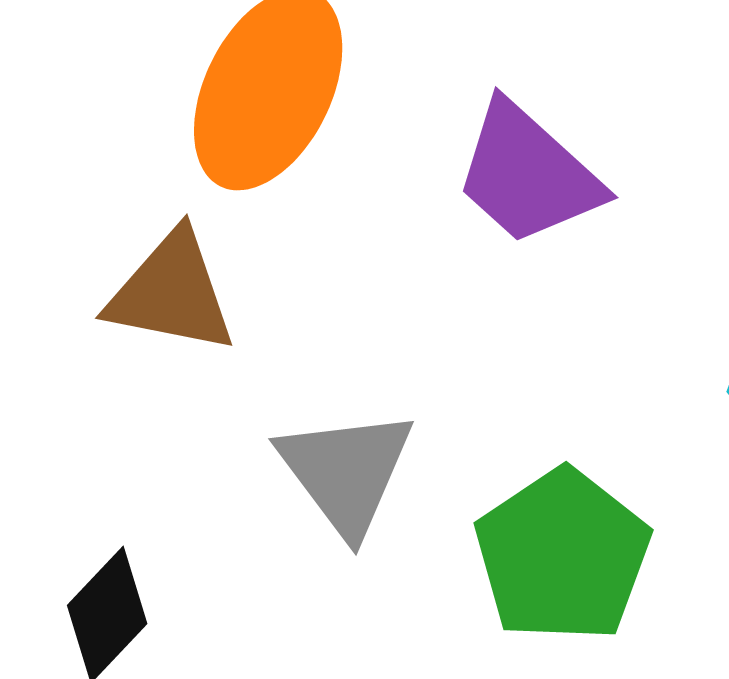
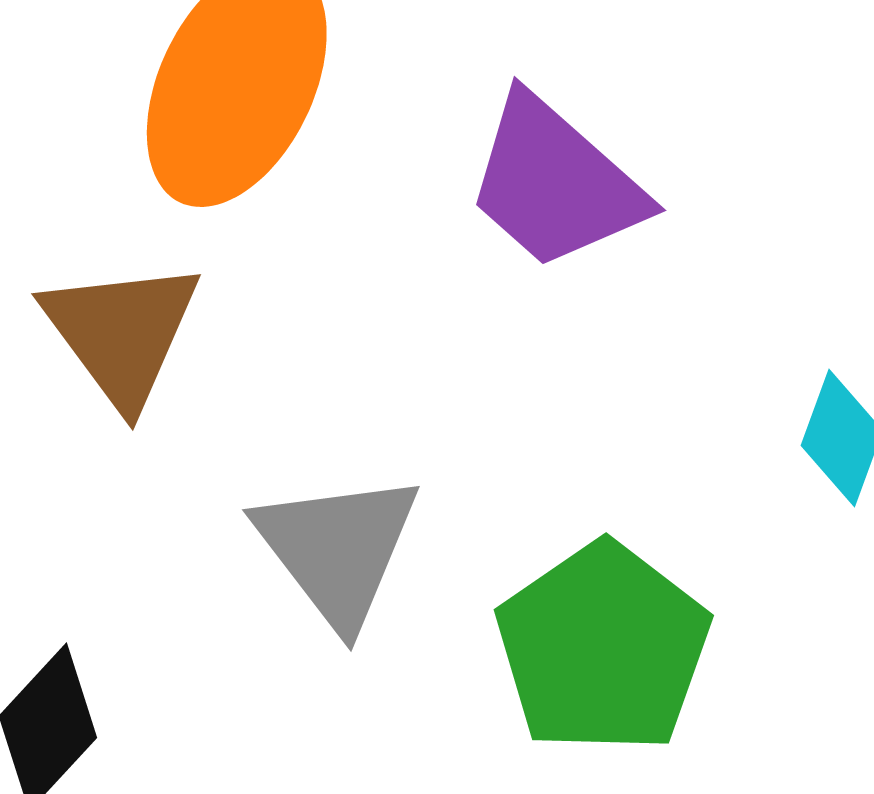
brown triangle: (171, 293) -> (122, 333), turned 43

